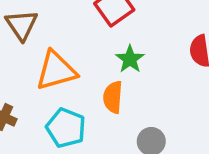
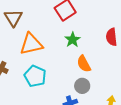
orange semicircle: (113, 97) -> (84, 64), moved, turned -36

